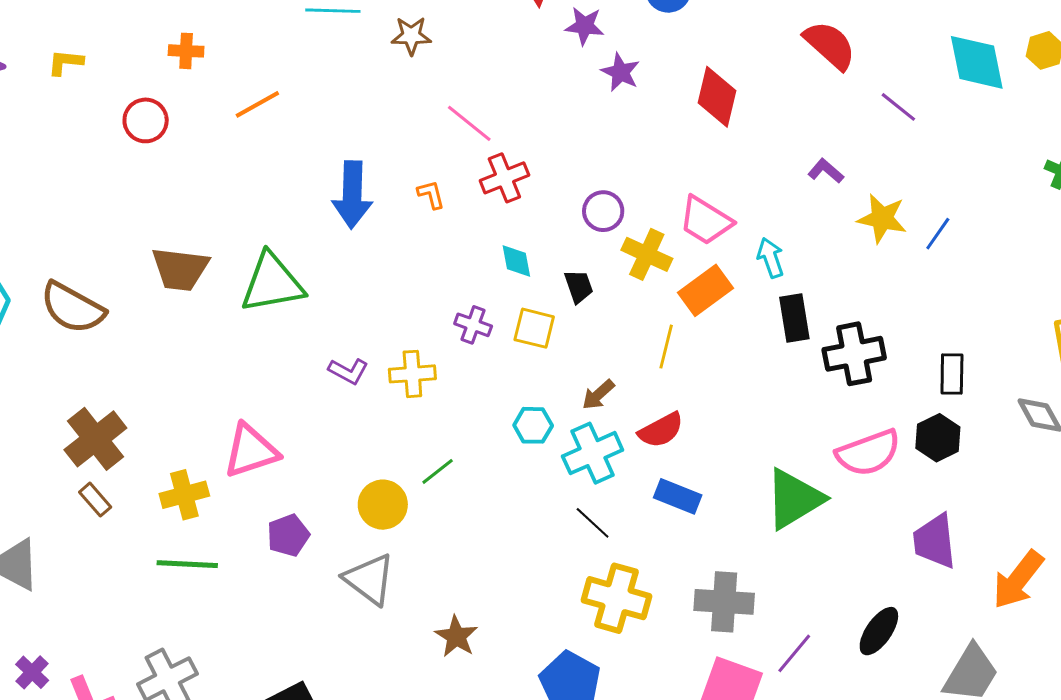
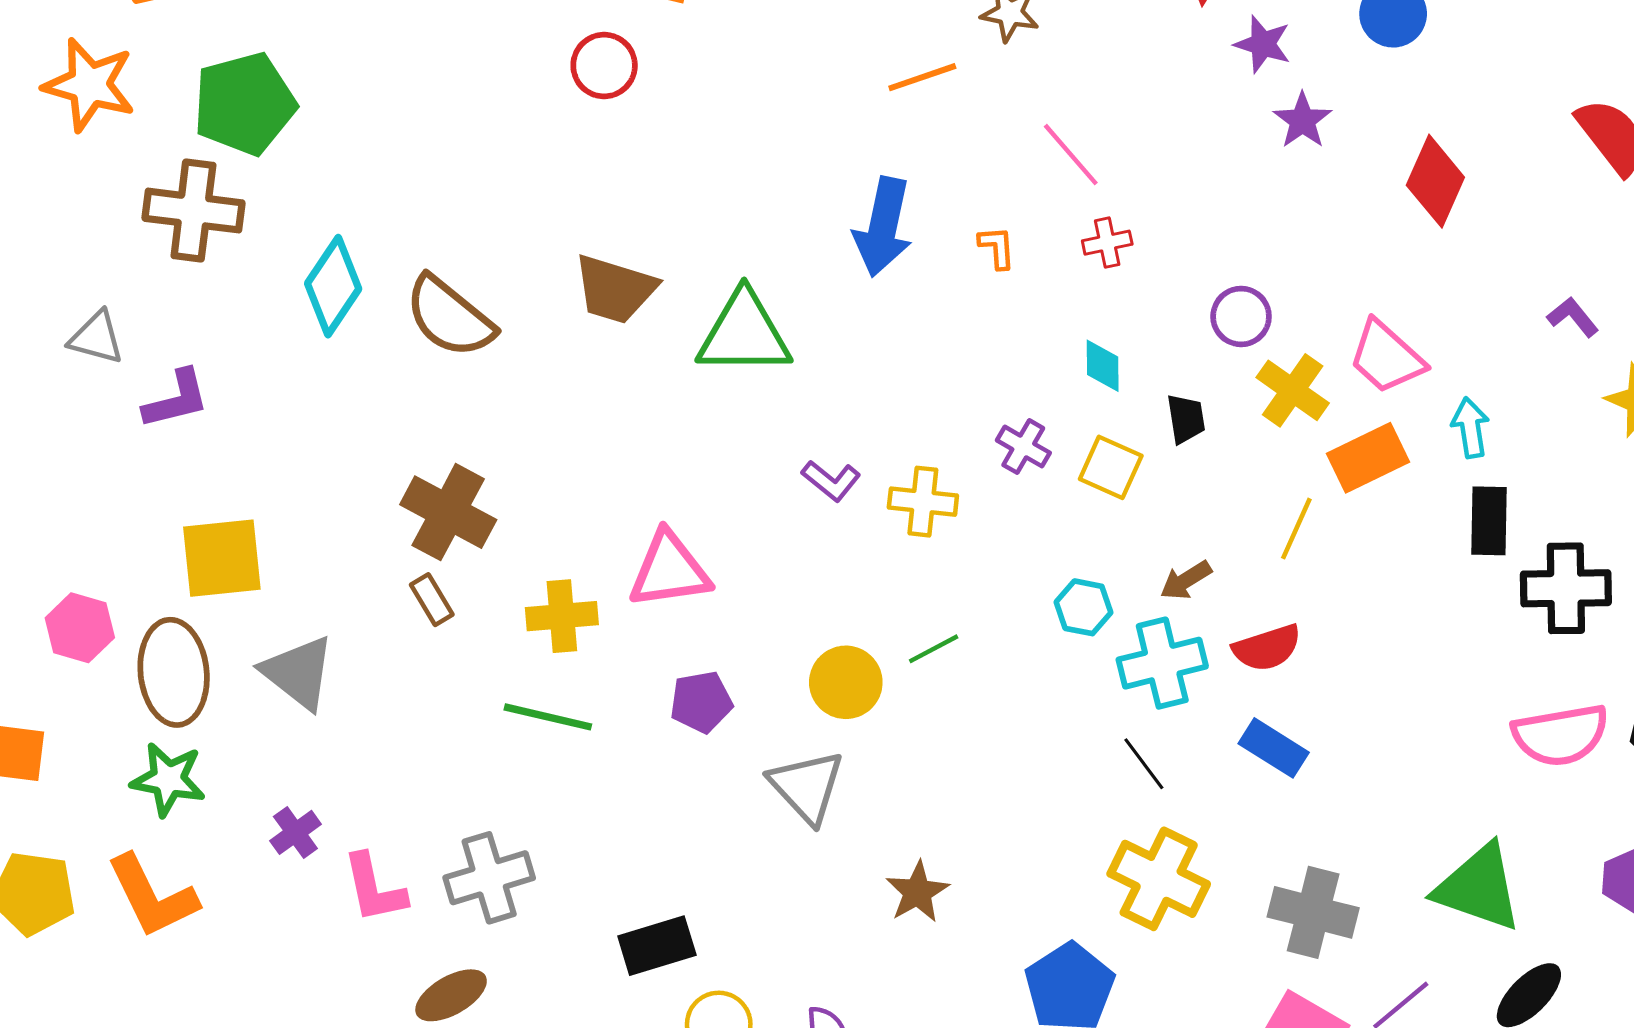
orange line: (257, 104) -> (922, 77), moved
red cross: (504, 178) -> (1107, 243), size x0.7
brown cross: (95, 439) -> (448, 512), turned -34
green triangle: (794, 499) -> (1479, 888), moved, turned 40

